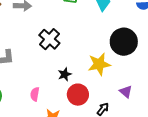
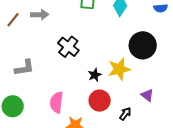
black star: (65, 74) -> (95, 75), moved
pink semicircle: (35, 94) -> (56, 102), size x1.5

